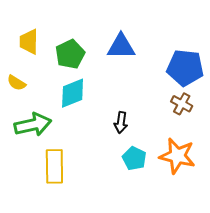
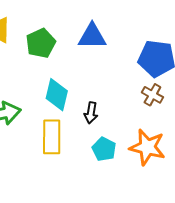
cyan diamond: (73, 93) -> (57, 95), moved, turned -56
yellow rectangle: (54, 166) -> (52, 137), moved

